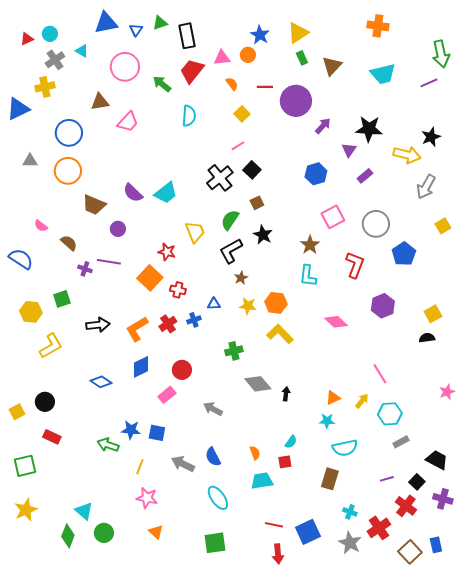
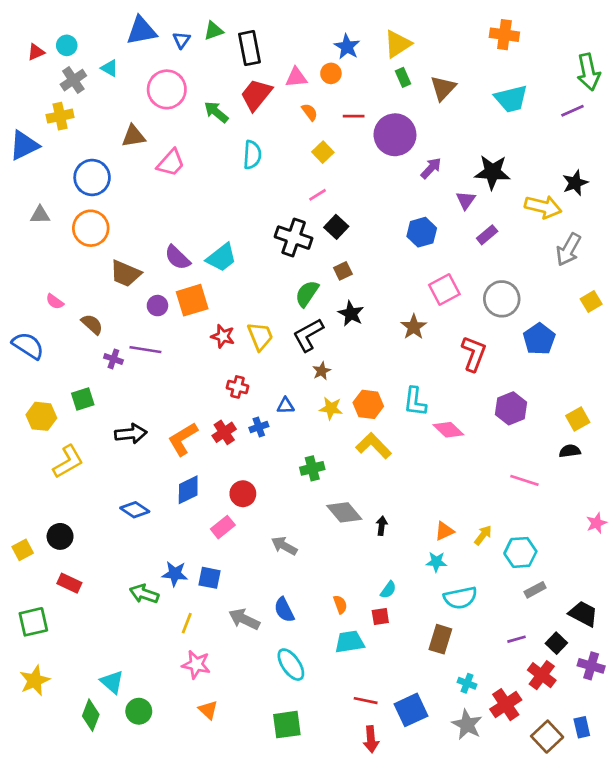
black cross: (220, 178) -> (294, 238), turned -32
yellow trapezoid: (195, 232) -> (260, 336), moved
cyan L-shape: (308, 276) -> (415, 402), moved
orange square: (150, 278) -> (192, 300), moved, turned 30
pink line: (380, 374) -> (524, 480), moved, turned -40

